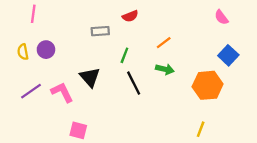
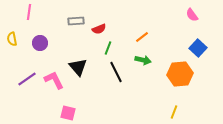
red semicircle: (130, 16) -> (99, 29), moved
gray rectangle: (100, 31) -> (76, 21), moved
yellow semicircle: (23, 52) -> (12, 39), moved

